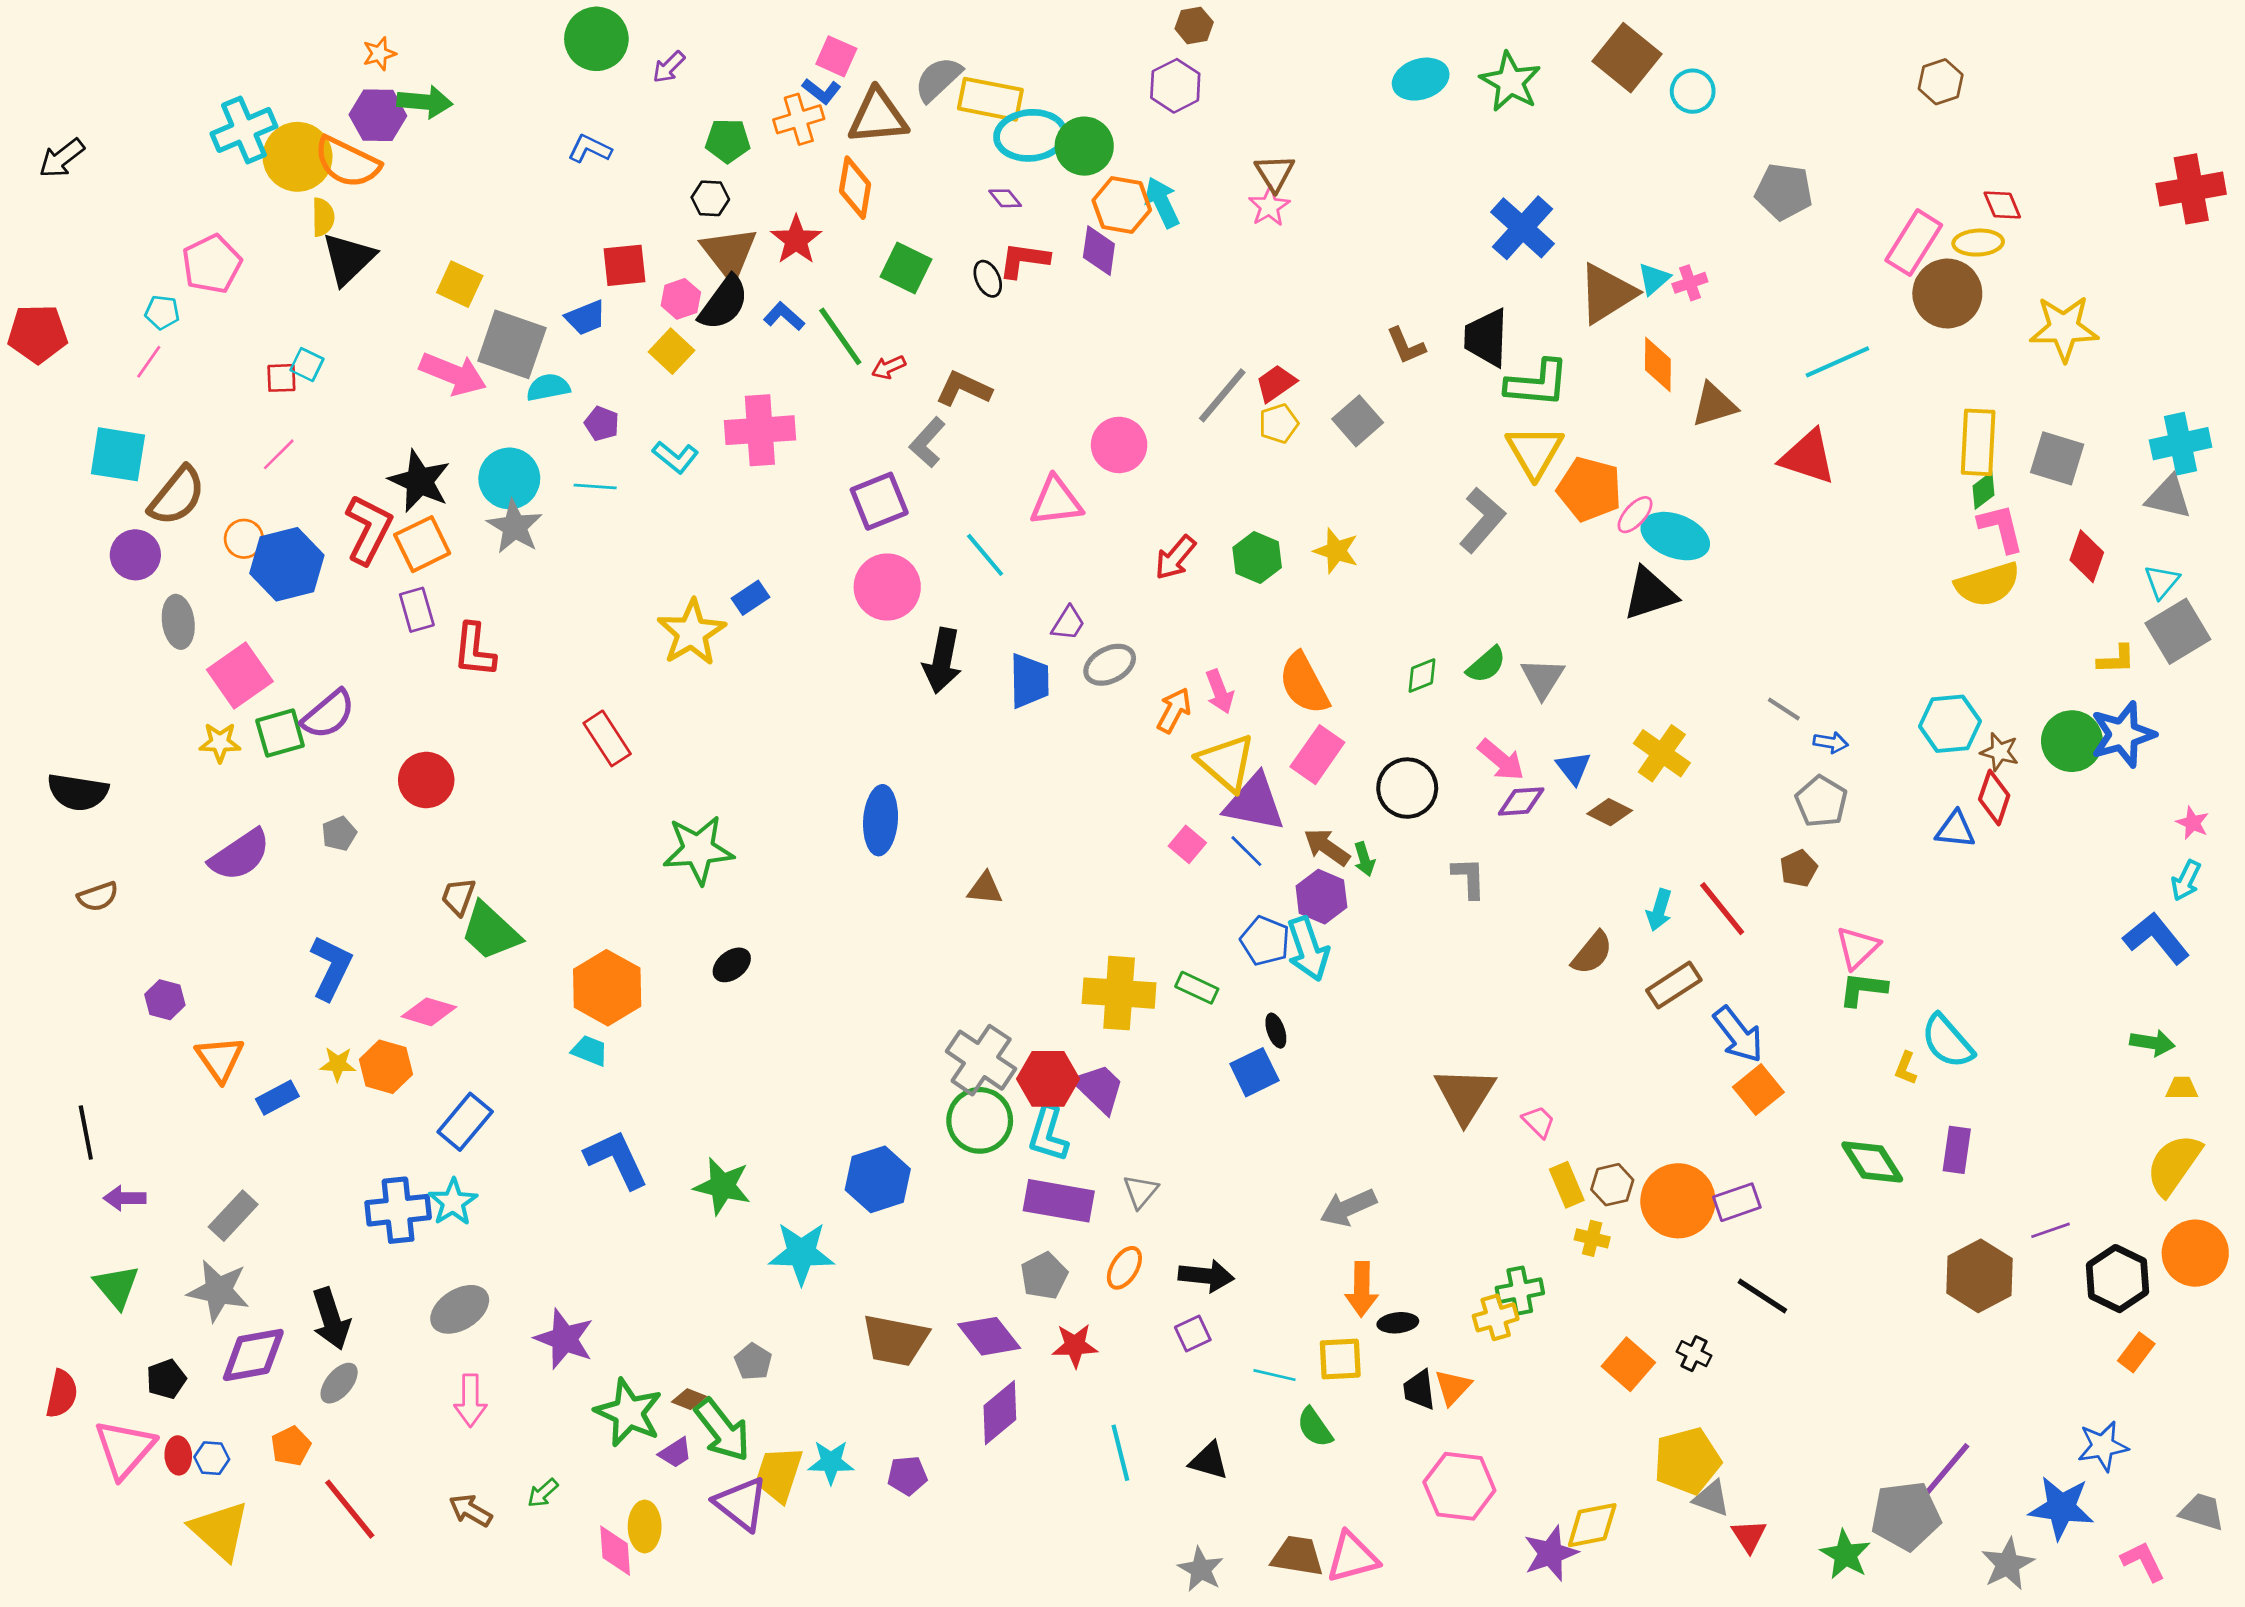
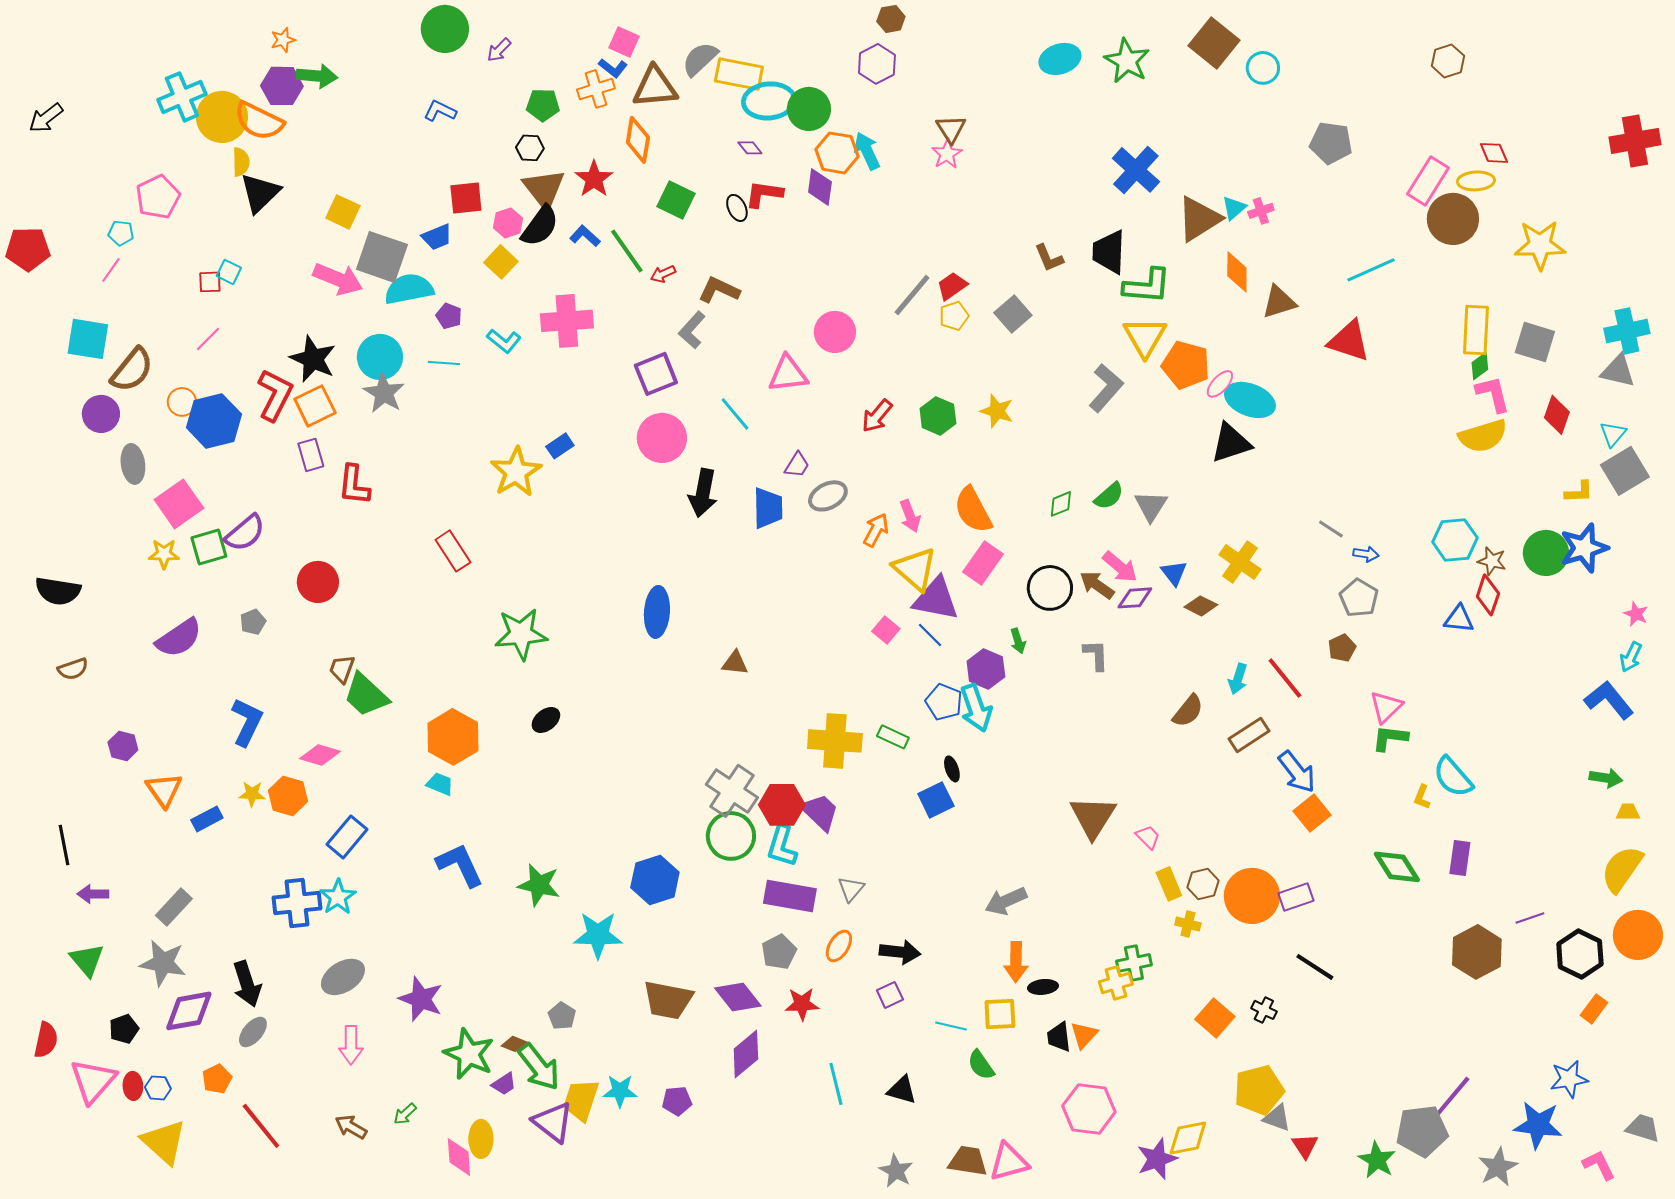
cyan semicircle: (548, 387) -> (409, 289), size x1.5
brown arrow: (1327, 847) -> (1097, 585), moved

